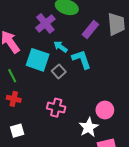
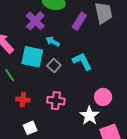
cyan L-shape: (82, 59) -> (82, 61), moved
red cross: (14, 99) -> (23, 100), moved
white square: (17, 131) -> (30, 128), moved

